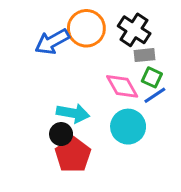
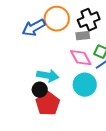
black cross: (134, 30) -> (89, 20), turned 35
gray rectangle: (144, 55) -> (83, 36), moved

